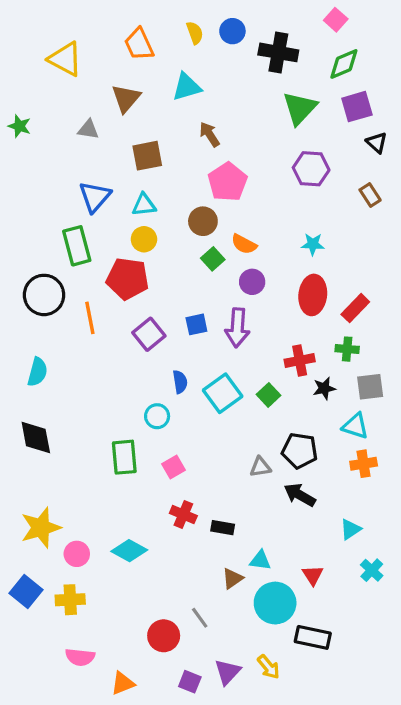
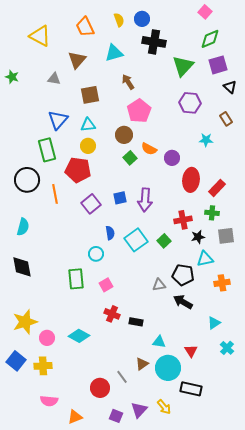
black cross: (278, 52) -> (154, 42), moved
cyan star: (313, 244) -> (206, 140), moved
purple circle: (252, 282) -> (172, 158), moved
cyan triangle: (355, 426) -> (205, 259), moved, turned -30
brown triangle: (232, 578) -> (142, 364), moved

